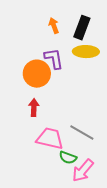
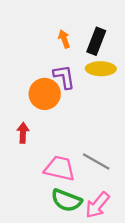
red arrow: (34, 108) -> (23, 133), moved
green semicircle: (68, 158) -> (66, 200), moved, size x1.5

